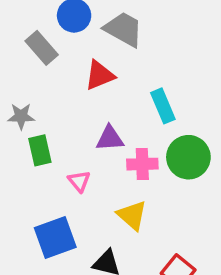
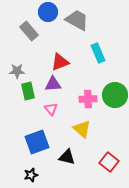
red triangle: (100, 75) -> (60, 62), moved
cyan rectangle: (163, 106) -> (98, 53), moved
purple triangle: (110, 138) -> (53, 84), moved

